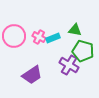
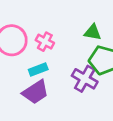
cyan rectangle: (53, 38) -> (38, 69), moved

